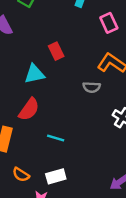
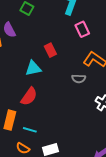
pink rectangle: (109, 23) -> (82, 29), moved
cyan line: (56, 138) -> (30, 130), moved

